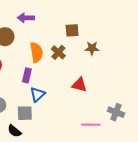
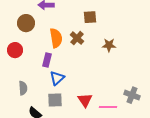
brown star: (92, 48) -> (109, 45), moved
red triangle: (79, 85) -> (85, 100), moved, turned 42
gray square: (25, 113) -> (55, 100), moved

